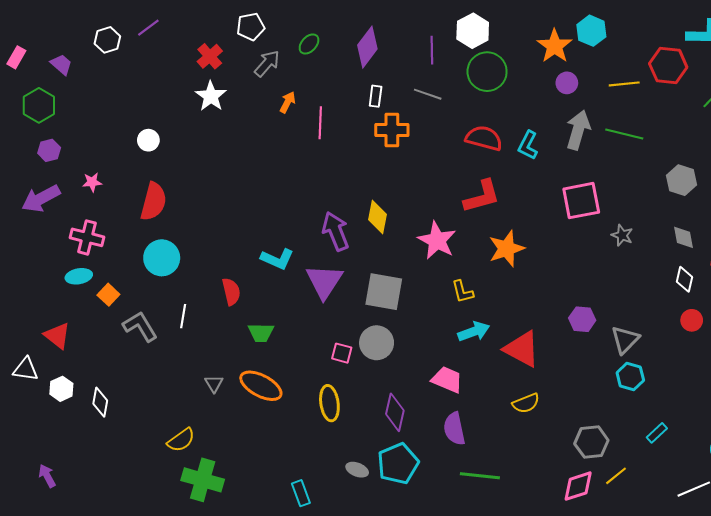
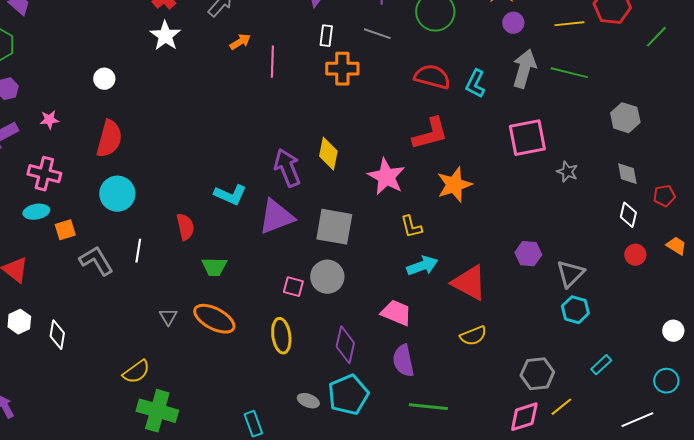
orange arrow: (288, 102) -> (240, 42), turned 30
purple triangle: (324, 281) -> (276, 217), turned 36
orange square: (108, 295) -> (65, 230), turned 30

